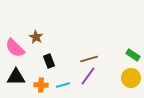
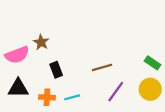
pink semicircle: (15, 48) -> (17, 55), turned -65
purple line: (88, 76) -> (116, 92), moved

